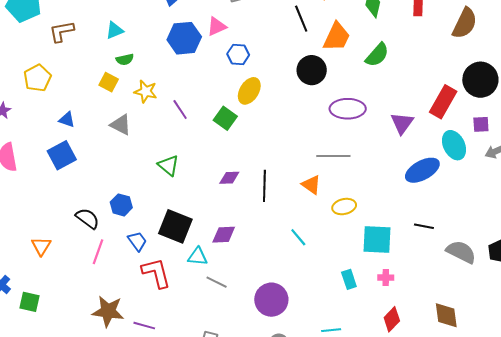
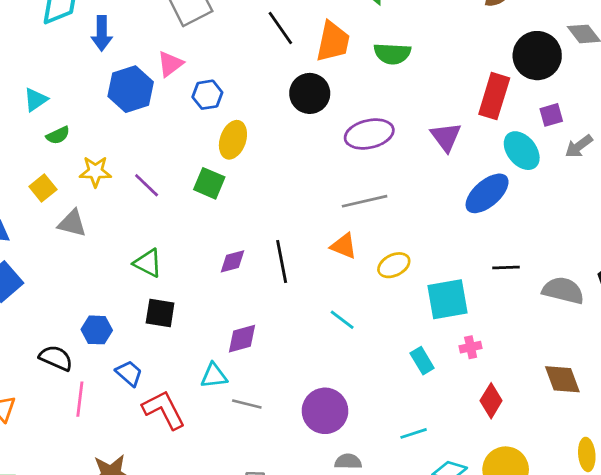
green semicircle: (377, 55) -> (392, 54), turned 64
yellow square: (109, 82) -> (43, 188), moved, turned 36
black square: (175, 226) -> (160, 313), moved, size x0.7

